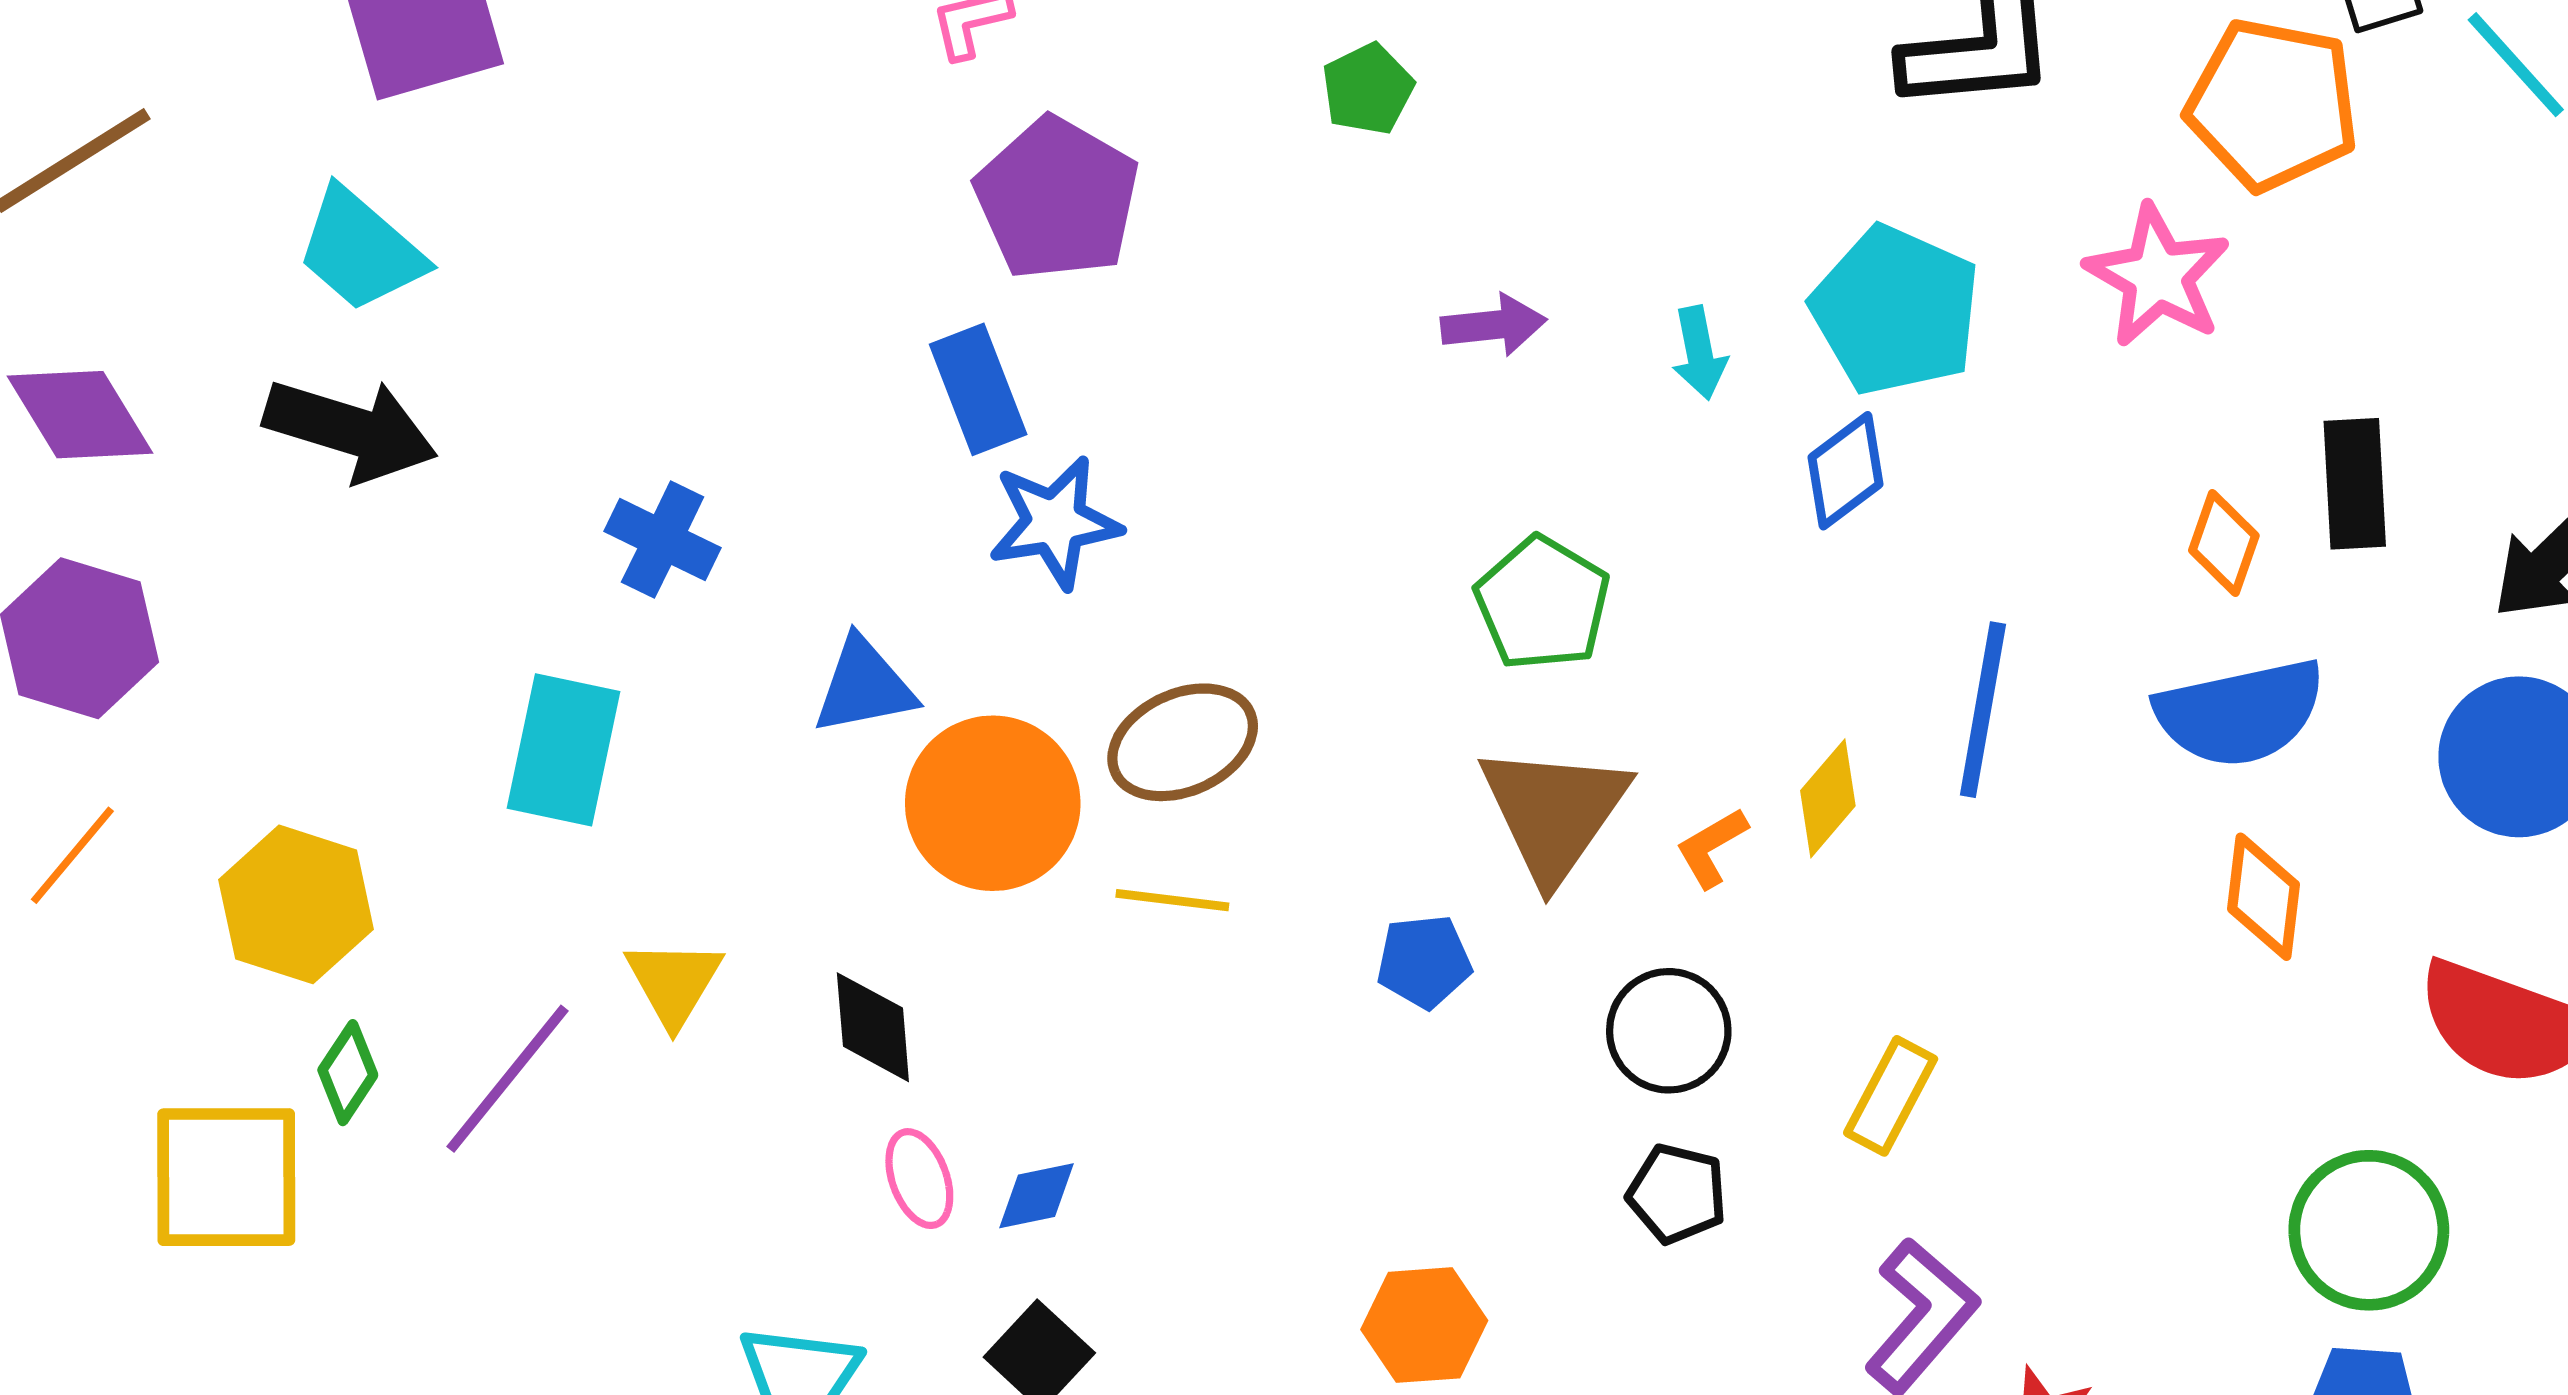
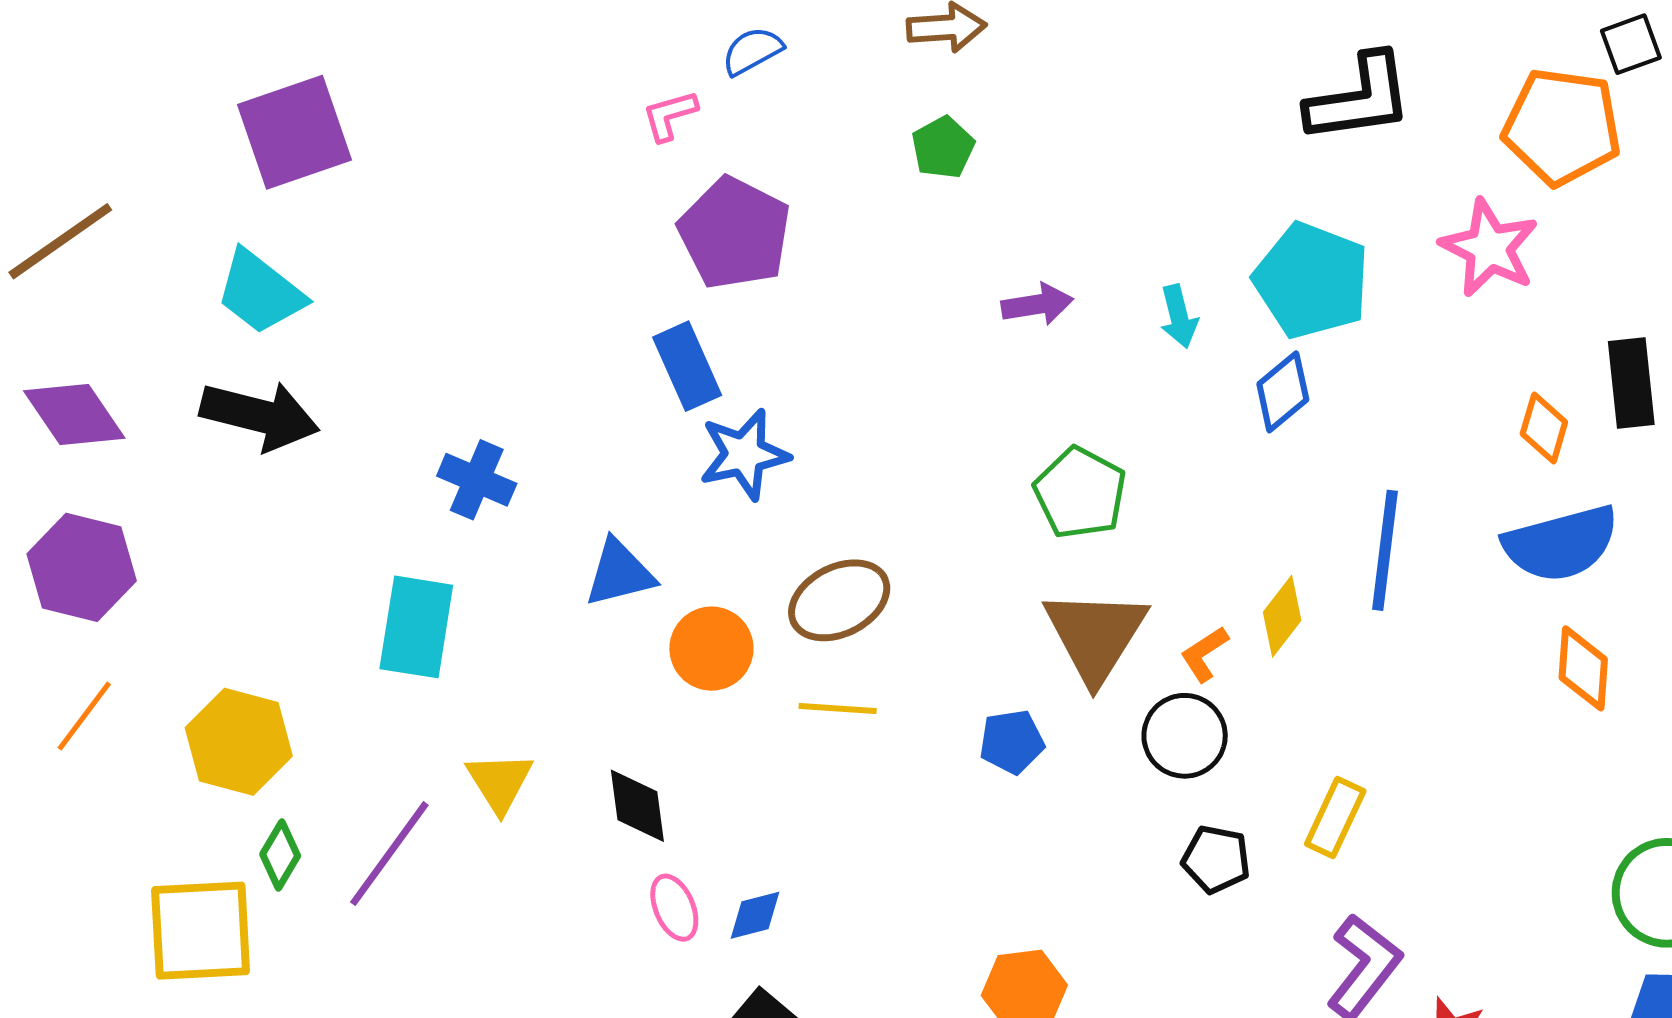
orange circle: (993, 803) -> (711, 649), size x0.7
black circle: (1669, 1031) -> (1185, 736), moved
black pentagon: (1677, 1194) -> (1216, 859), moved

